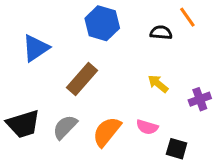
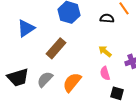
pink semicircle: (147, 127) -> (105, 73), moved, turned 56

